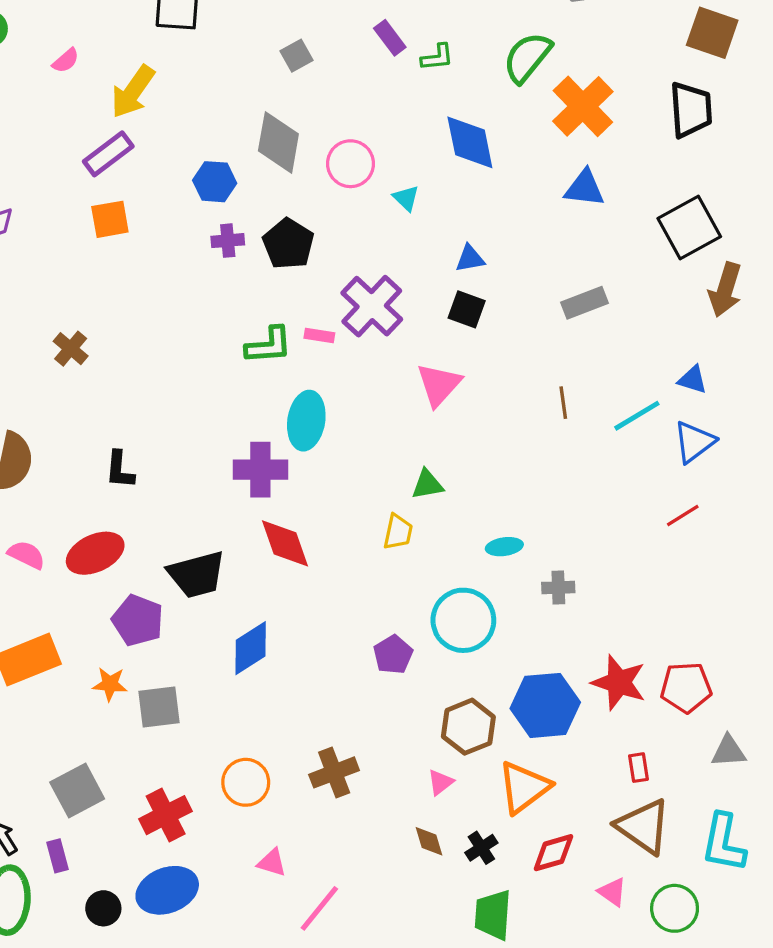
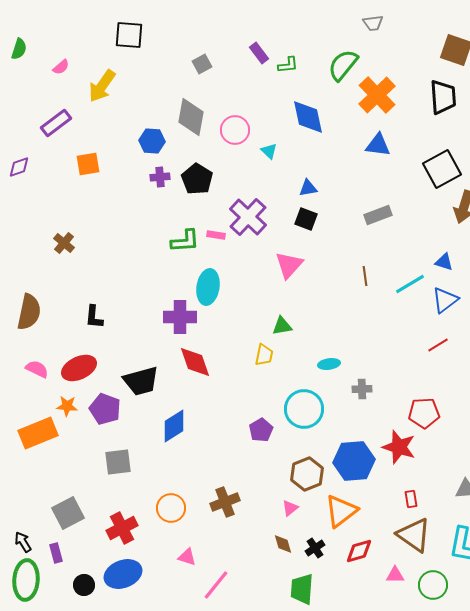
purple rectangle: (108, 154) -> (56, 123), moved
orange star: (110, 684) -> (67, 406), moved
red pentagon: (686, 687) -> (424, 413), moved
pink triangle: (612, 892) -> (395, 575), turned -36
green trapezoid: (493, 915) -> (302, 589), moved

